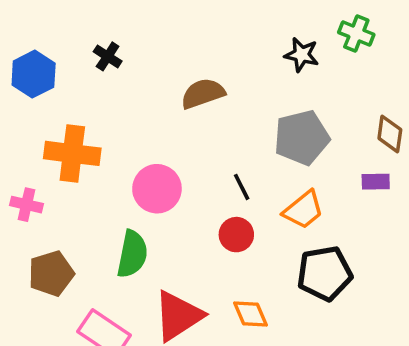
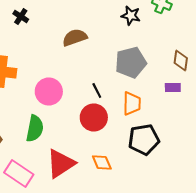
orange trapezoid: (303, 210) -> (132, 104), turned -50
red circle: (236, 235) -> (94, 118), size x1.4

